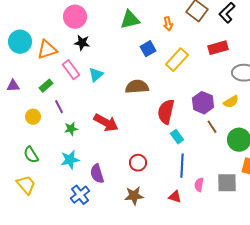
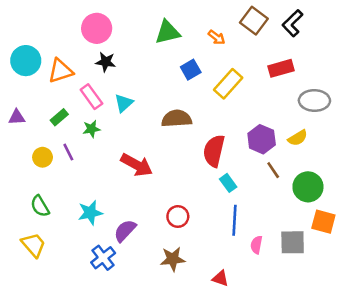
orange arrow: (168, 24) -> (216, 37), turned -40
purple line: (59, 107) -> (68, 152), moved
green star: (71, 129) -> (91, 129), moved
purple semicircle: (97, 174) -> (125, 231), turned 60
red triangle: (175, 197) -> (220, 278), moved

